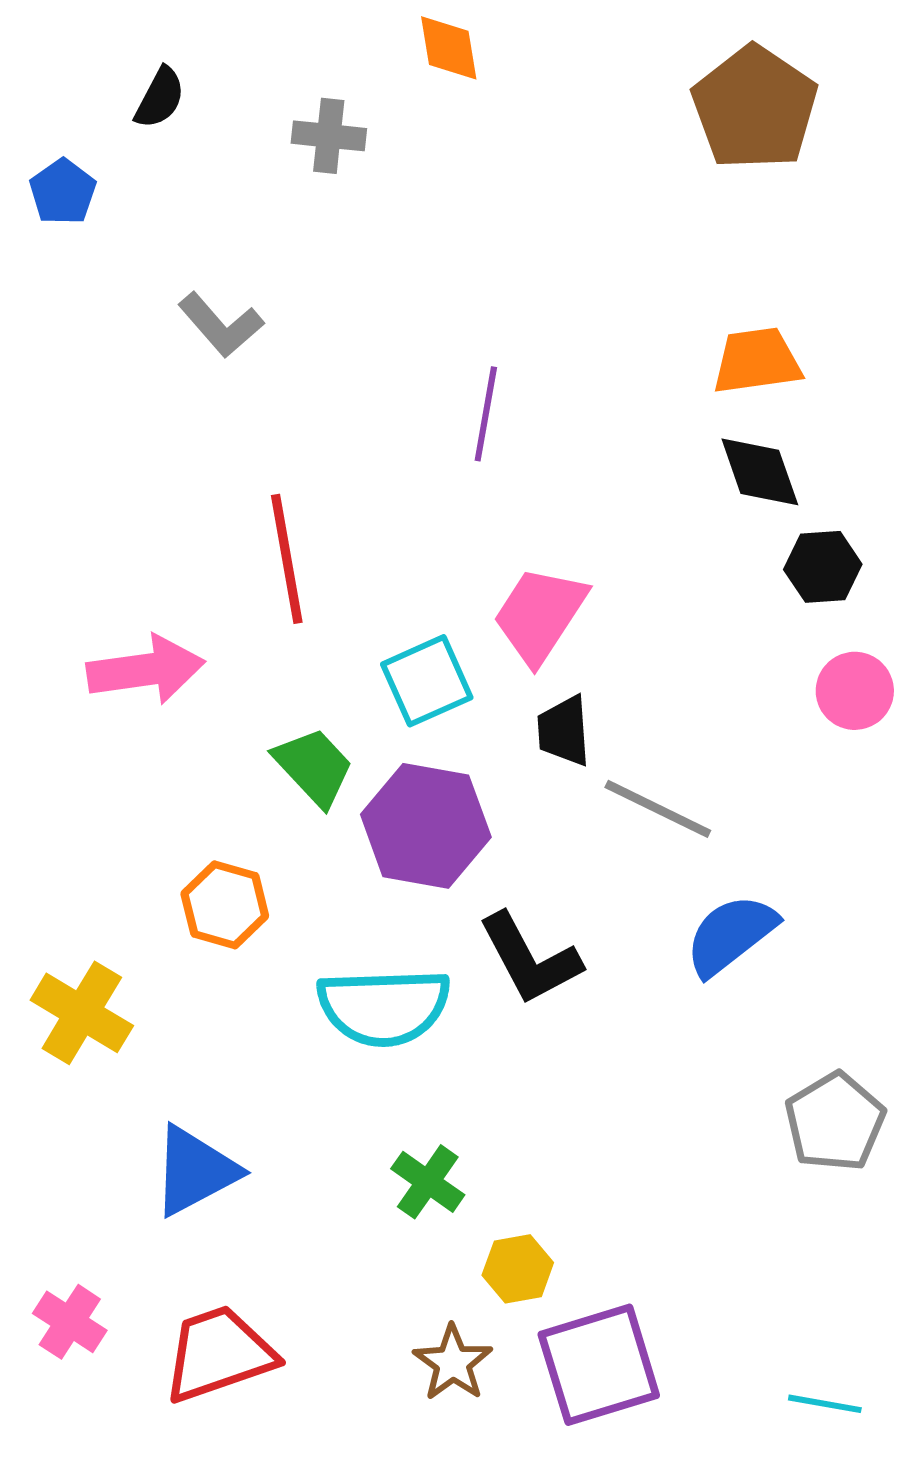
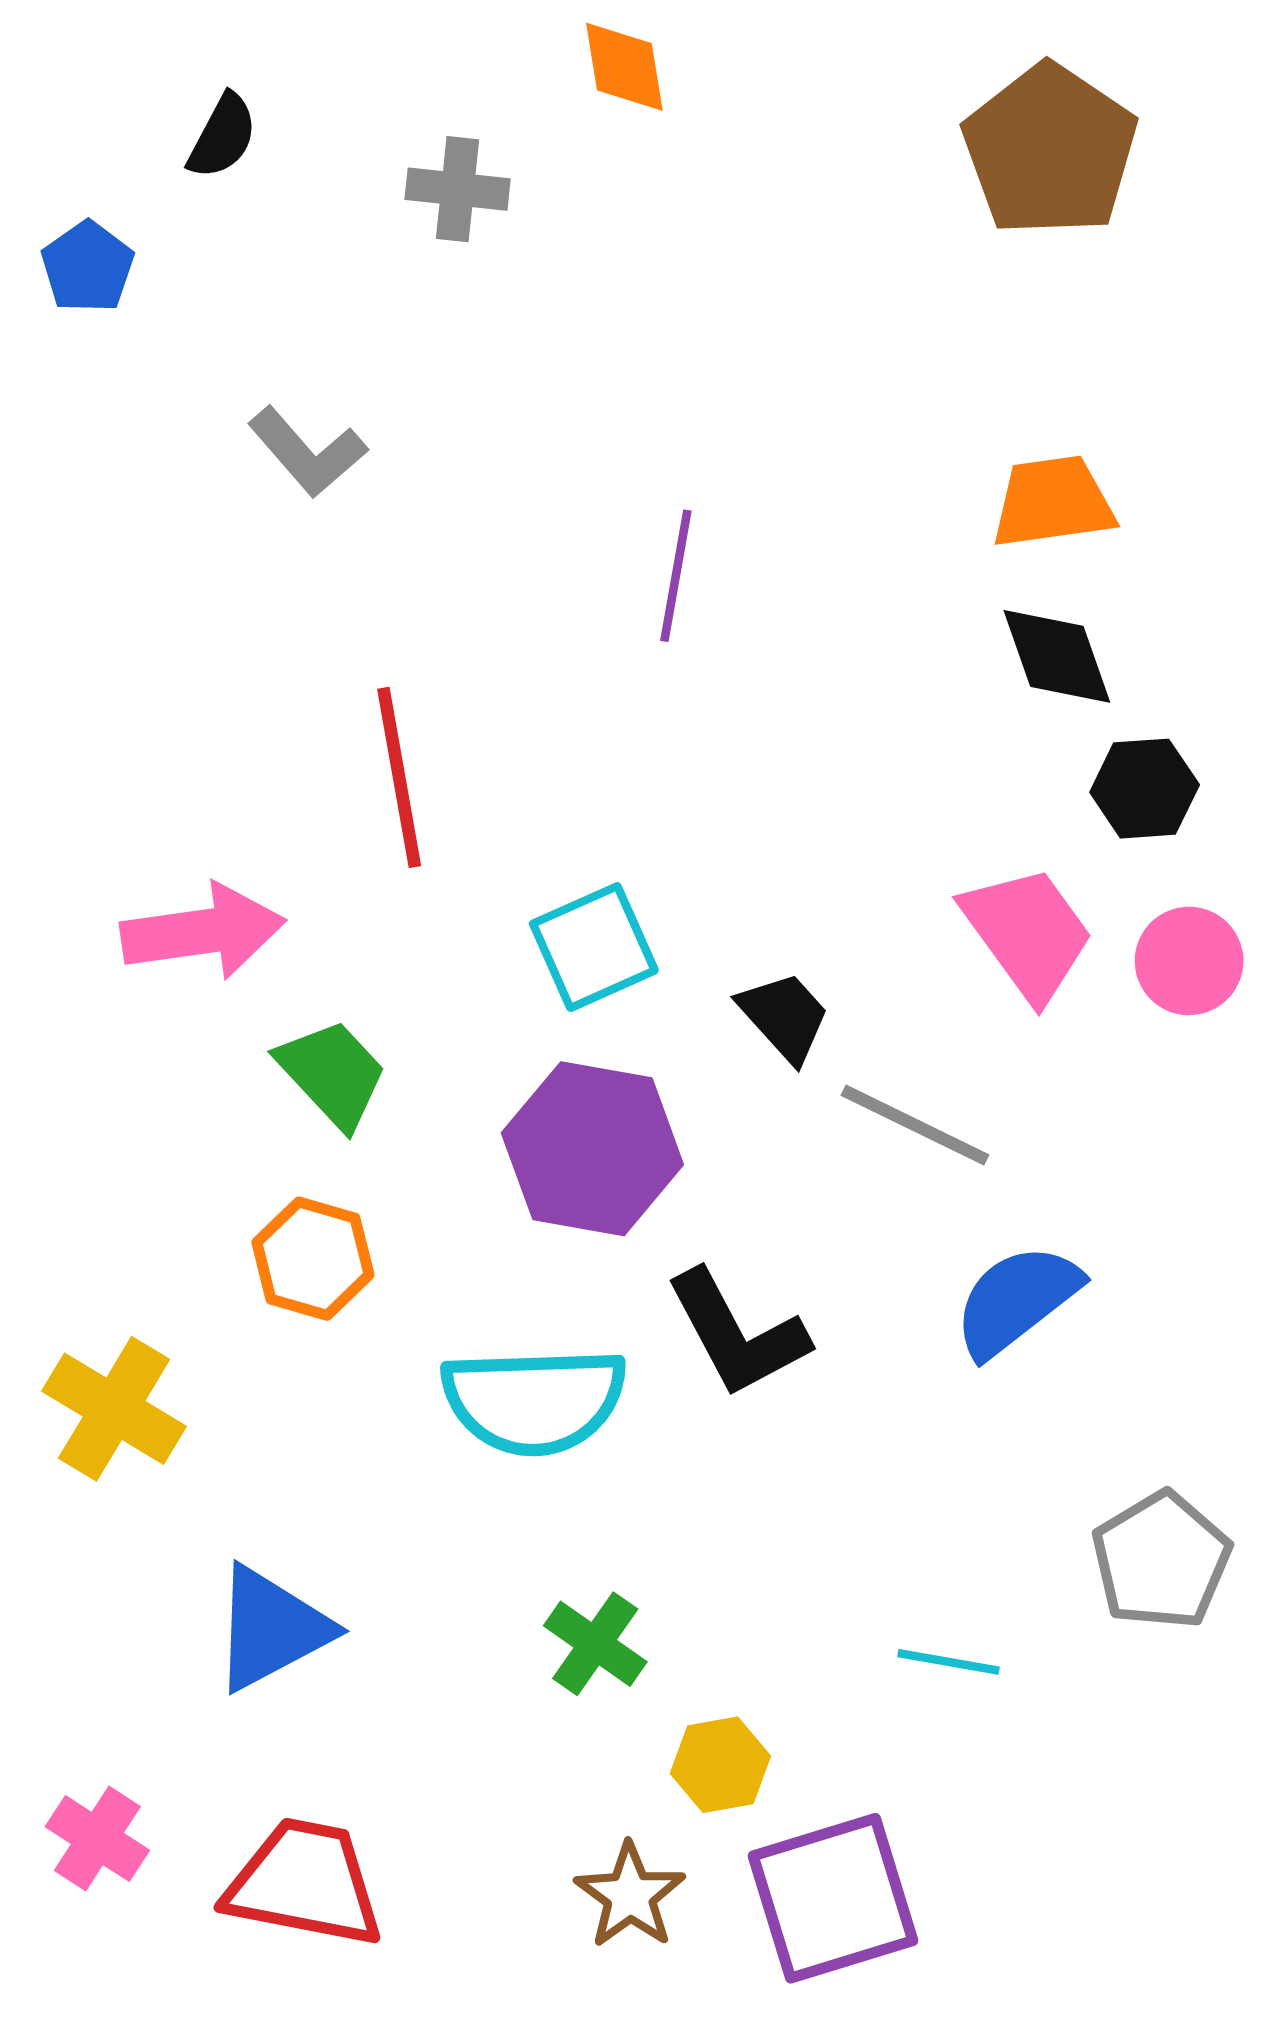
pink trapezoid: (540, 615) -> (1028, 933), moved, turned 111
black trapezoid: (564, 731) -> (784, 1017), turned 142
green trapezoid: (314, 767) -> (332, 1074), moved
red trapezoid: (219, 1354) -> (305, 1883), turned 30
cyan line: (825, 1404) -> (948, 1662), moved

